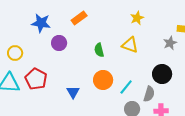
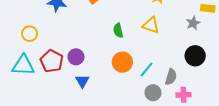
purple circle: (59, 43) -> (76, 57), moved
black circle: (162, 74) -> (195, 56), moved
blue triangle: (73, 92) -> (82, 81), moved

